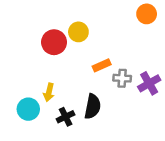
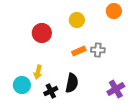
yellow circle: (78, 32) -> (77, 20), moved
gray cross: (122, 78) -> (98, 50), moved
purple cross: (149, 83) -> (116, 89), moved

